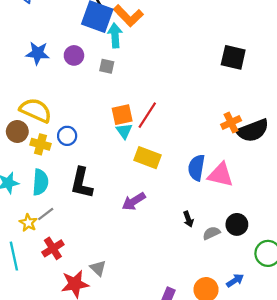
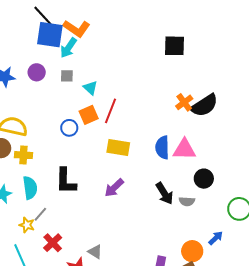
cyan arrow: (115, 35) -> (68, 48), turned -130
cyan triangle: (124, 131) -> (90, 88), moved
blue circle: (67, 136) -> (69, 128), moved
black arrow: (188, 219) -> (164, 193), size x1.6
black circle: (237, 224) -> (204, 179), moved
gray semicircle: (211, 233) -> (187, 201), turned -140

